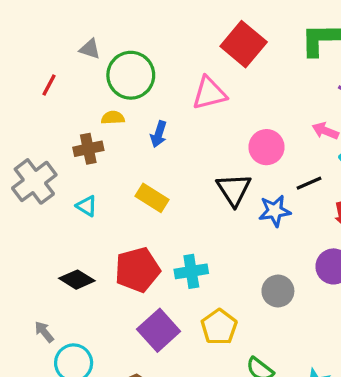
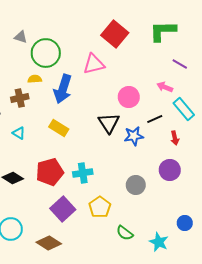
blue arrow: (159, 134) -> (63, 89), size x1.8

